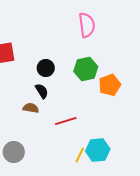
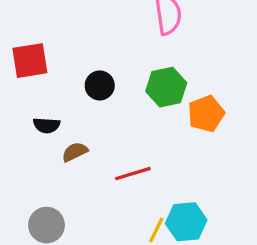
black semicircle: (42, 91) -> (47, 125), moved, turned 126
brown semicircle: (31, 108) -> (75, 152), turned -35

